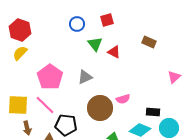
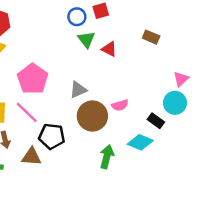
blue circle: (77, 24) -> (77, 17), moved
gray triangle: (85, 77) -> (78, 90), moved
black rectangle: (153, 112) -> (156, 121), turned 32
cyan circle: (169, 128) -> (175, 103), moved

